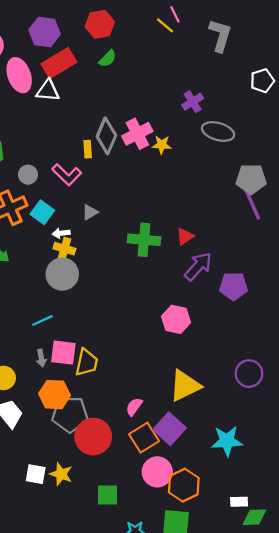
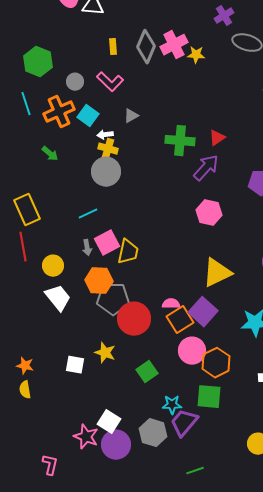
yellow rectangle: (88, 149) -> (113, 47), moved
purple arrow: (198, 266) -> (206, 168), moved
pink square: (63, 353) -> (107, 243), turned -35
pink semicircle: (134, 407) -> (171, 304), moved, turned 54
white square: (36, 474) -> (75, 365), moved
green square: (108, 495) -> (147, 372), turned -35

